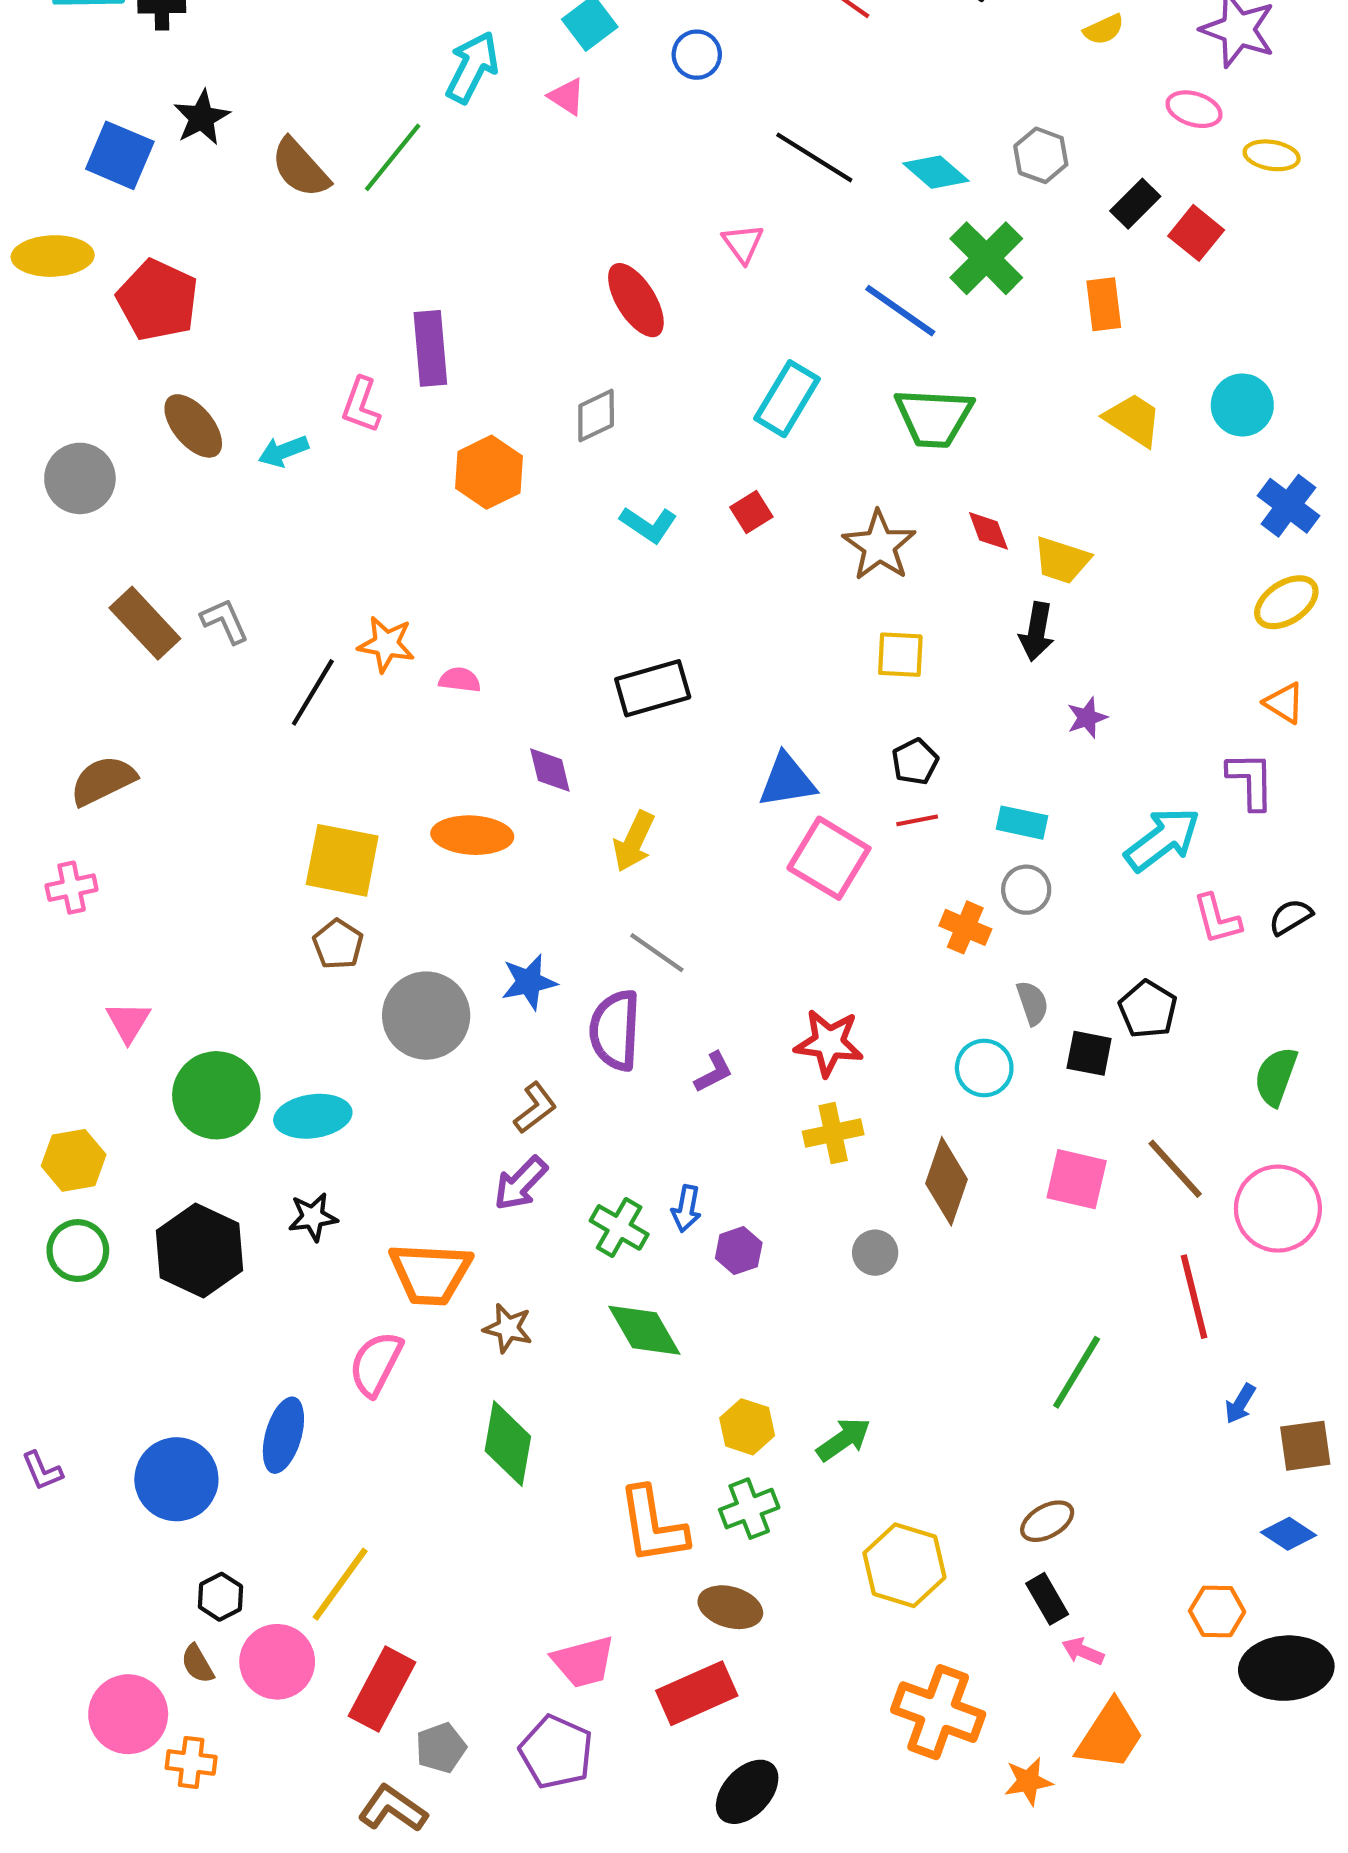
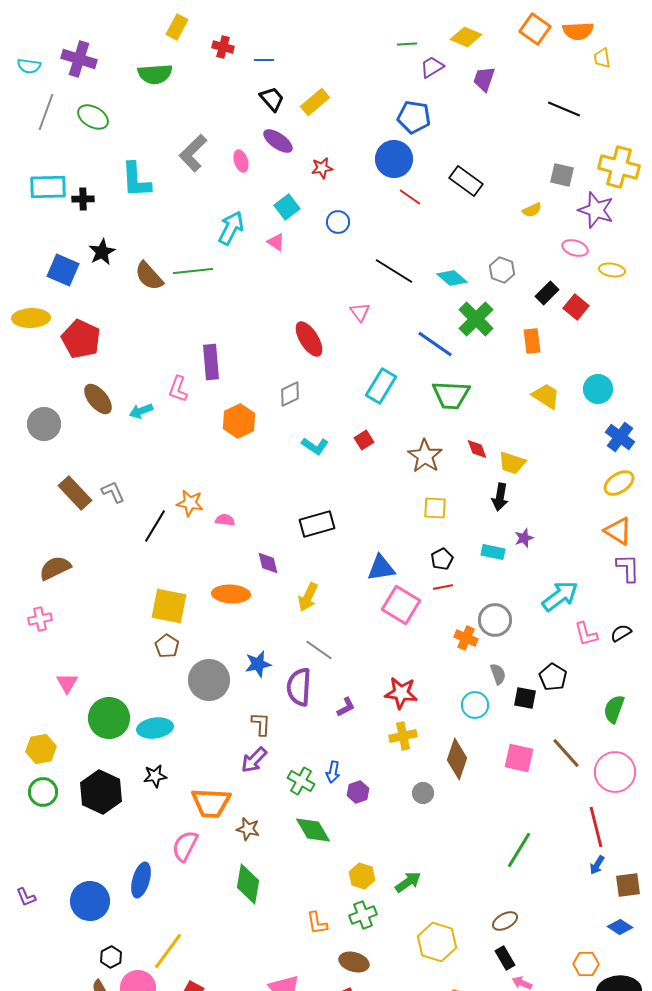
green line: (393, 157) -> (193, 271), turned 45
orange triangle: (1284, 703) -> (618, 531), size x1.4
purple L-shape: (1251, 781) -> (628, 568), moved
cyan rectangle: (1022, 823) -> (493, 552), moved
gray circle: (1026, 890) -> (495, 620), size x1.4
brown L-shape: (535, 1108) -> (261, 724), turned -50
red line: (1194, 1297) -> (596, 827), moved
orange L-shape: (653, 1525) -> (317, 923), size x0.6

